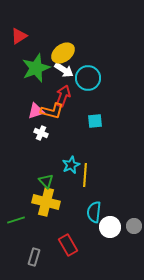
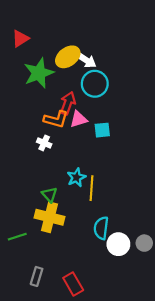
white arrow: (64, 70) -> (86, 60), moved
pink triangle: (36, 111) -> (79, 119), moved
red rectangle: (68, 245) -> (73, 284), moved

